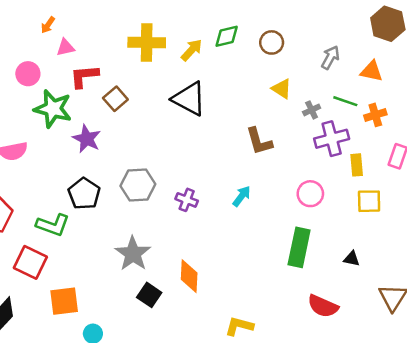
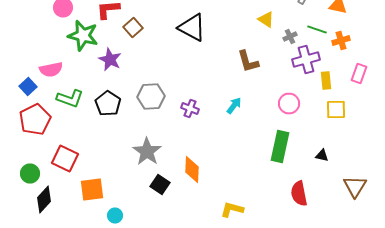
green L-shape: (53, 225) -> (70, 98), moved
red semicircle: (323, 306) -> (299, 194), turned 55

